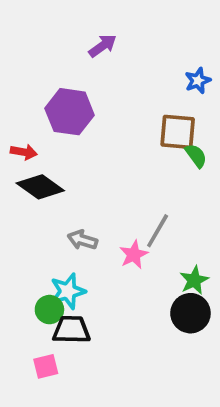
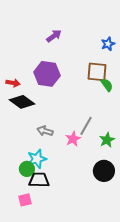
purple arrow: (103, 46) -> (54, 36), moved
purple hexagon: (70, 112) -> (47, 74), moved
green star: (194, 280) -> (107, 140), moved

